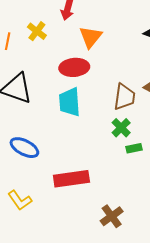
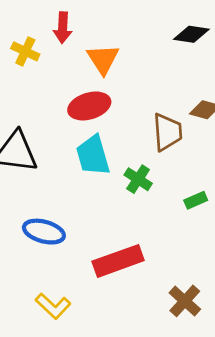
yellow cross: (37, 31) -> (25, 51), moved
green cross: (121, 128) -> (138, 179), moved

